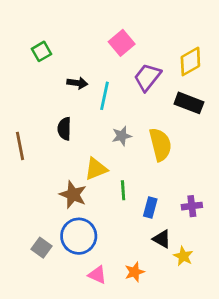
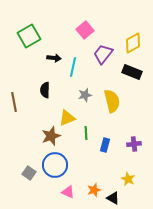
green square: (41, 51) -> (29, 36), size x1.6
brown star: (73, 195) -> (51, 136), turned 30
black triangle: (162, 239) -> (113, 198), moved

